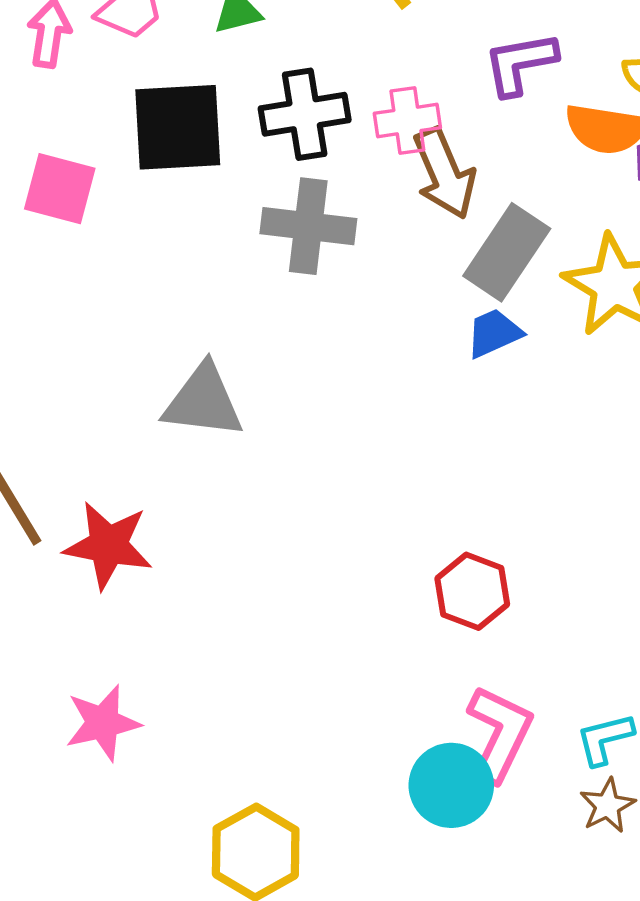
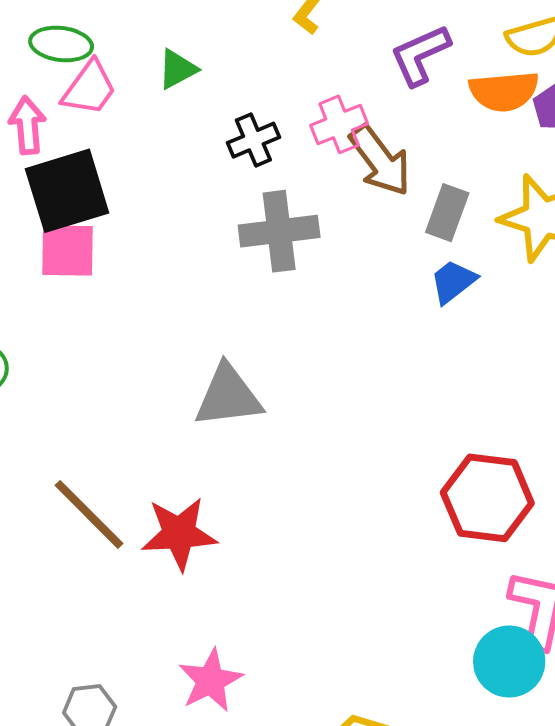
black cross: (305, 114) -> (253, 140), size x0.7
black square: (178, 127) -> (67, 191), moved
gray rectangle: (507, 252) -> (447, 213), size x0.7
red hexagon: (472, 591) -> (487, 498), size x1.4

